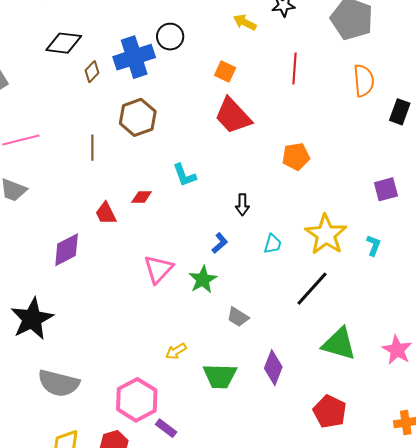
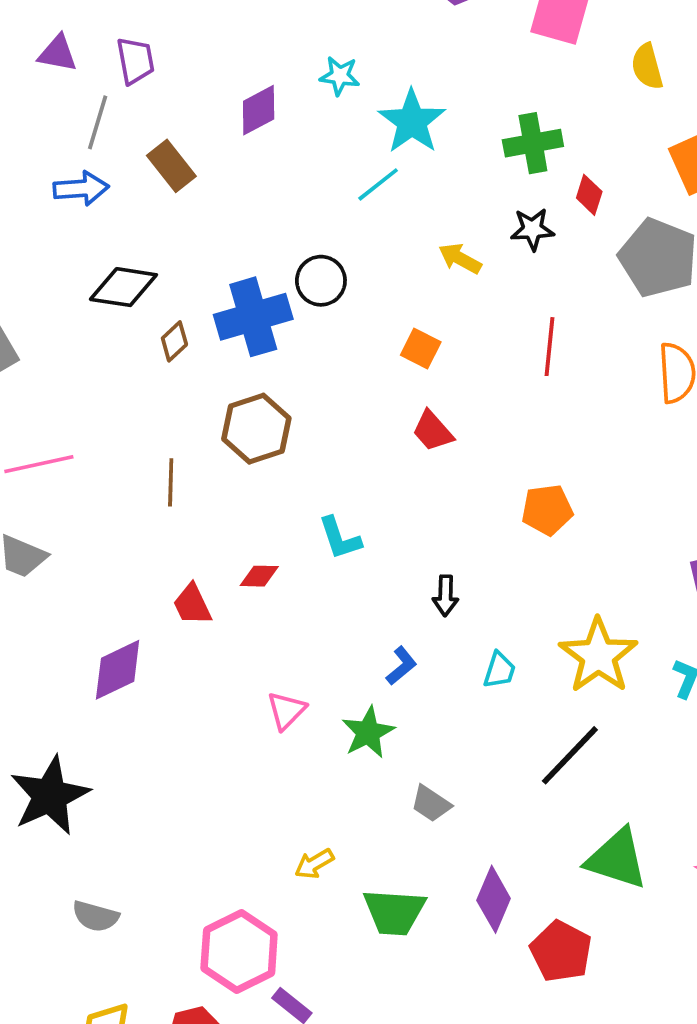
red trapezoid: (233, 116) -> (433, 431), size x0.6
pink triangle: (158, 269) -> (286, 711), size x0.7
gray semicircle: (59, 383) -> (95, 916), size x0.6
red pentagon: (330, 412) -> (561, 951), moved

